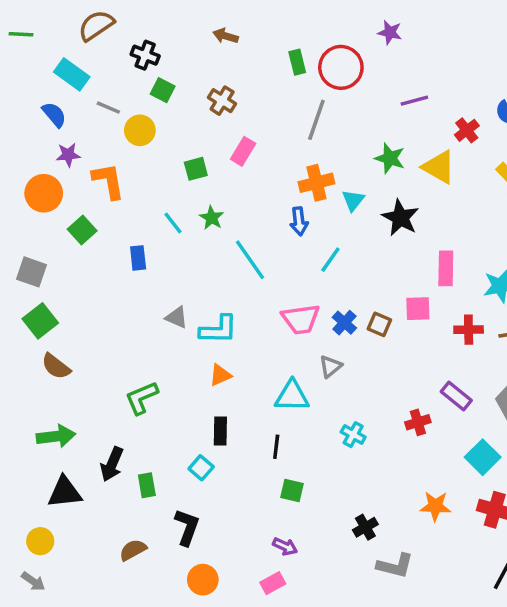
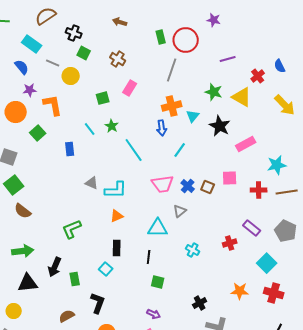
pink rectangle: (446, 268) -> (246, 144), moved, turned 60

